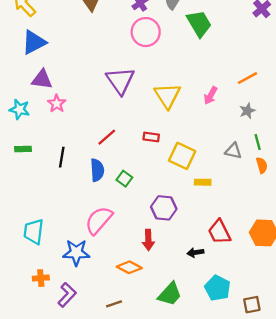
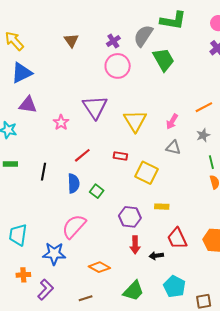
pink star: (57, 104) -> (61, 122), moved
gray triangle: (233, 151) -> (173, 147), moved
yellow rectangle: (203, 182) -> (162, 207), moved
red arrow: (148, 240) -> (135, 245), moved

